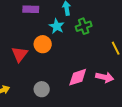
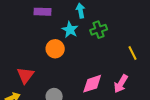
red triangle: (20, 54) -> (25, 75), moved
pink arrow: (105, 77) -> (121, 84), turned 108

